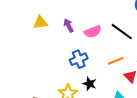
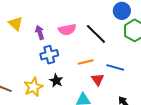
yellow triangle: (40, 22) -> (16, 24), moved, turned 42
purple arrow: (69, 25) -> (40, 32), moved

